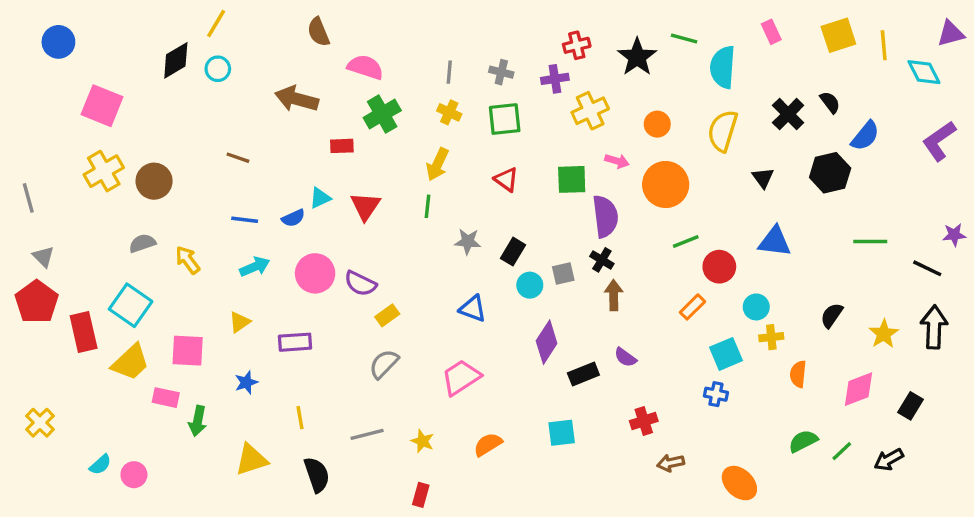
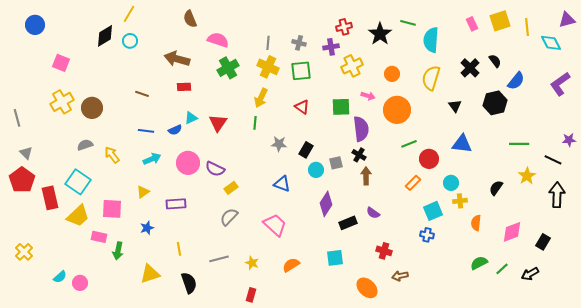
pink rectangle: (771, 32) -> (472, 24), moved
pink square: (102, 106) -> (61, 63), size x0.7
yellow cross: (449, 112) -> (268, 67), size x1.5
red rectangle: (342, 146) -> (184, 87), moved
yellow star: (884, 334) -> (527, 176), moved
pink trapezoid: (461, 377) -> (275, 225), turned 75
red cross: (644, 421) -> (384, 251), turned 35
orange ellipse: (739, 483) -> (367, 288), moved

